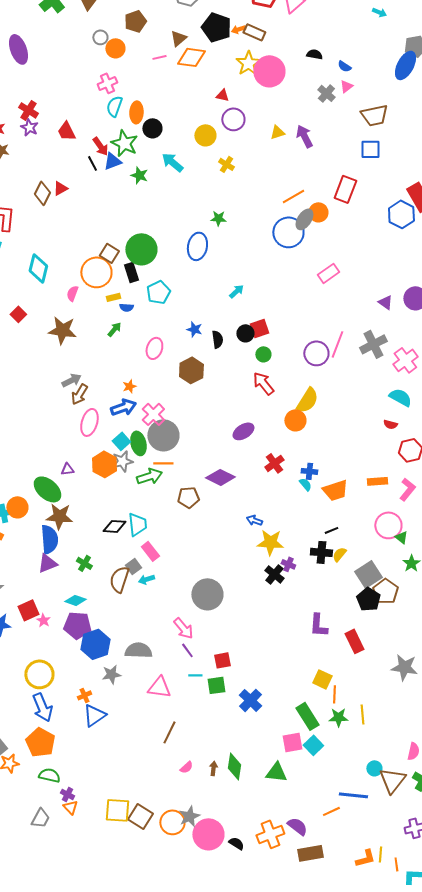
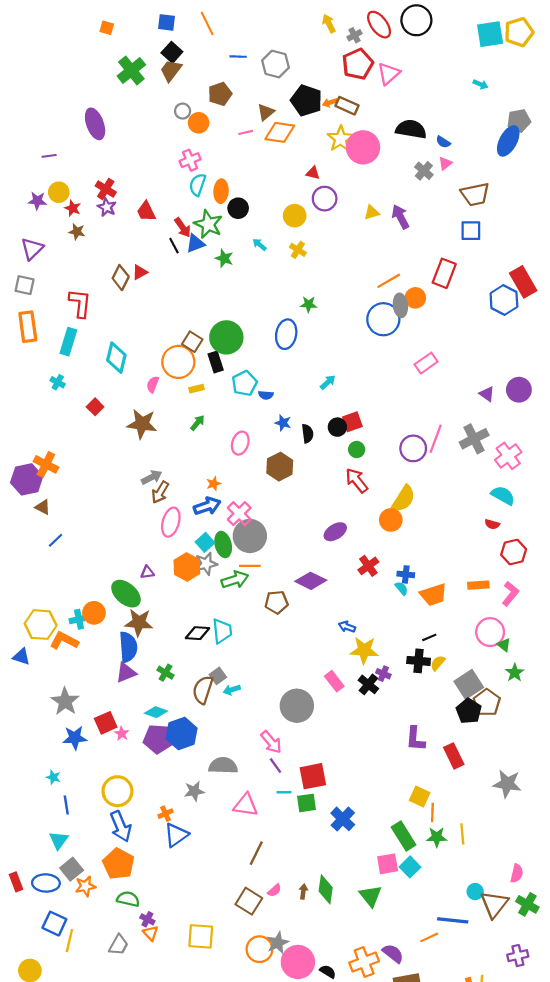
black semicircle: (314, 54) -> (411, 129), size x1.8
cyan arrow: (172, 162) -> (259, 245), size x0.6
yellow cross: (226, 164) -> (298, 250), moved
gray ellipse: (304, 219) -> (400, 305), turned -40
blue semicircle: (126, 307) -> (266, 395), moved
pink rectangle: (150, 551) -> (334, 681), moved
blue hexagon: (95, 644) -> (182, 734), moved
red square: (222, 660) -> (313, 776), size x1.5
green triangle: (276, 772) -> (370, 896), turned 45
brown square: (140, 816) -> (249, 901), moved

